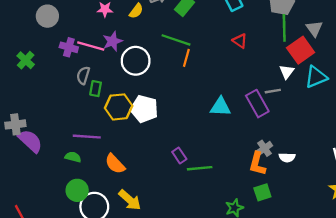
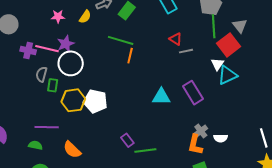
white circle: (136, 61) -> (71, 63), moved
cyan triangle: (316, 77) -> (227, 75), moved
gray line: (273, 91) -> (186, 51), moved

